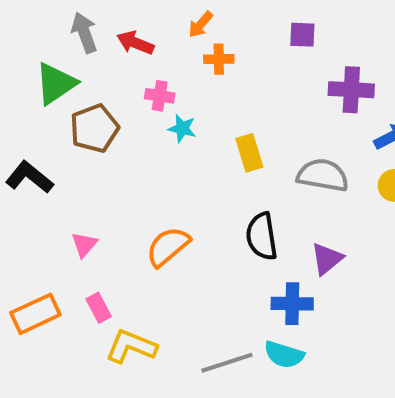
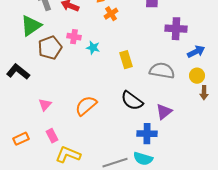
orange cross: (219, 59) -> (111, 14), turned -32
pink cross: (160, 96) -> (74, 37), moved
black semicircle: (262, 236) -> (132, 101), turned -45
orange rectangle: (35, 314) -> (21, 139), size x0.7

